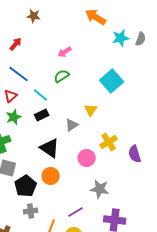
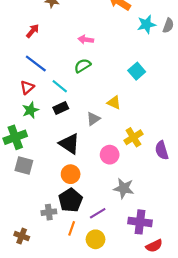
pink arrow: (65, 52) -> (86, 40), turned 40
cyan square: (112, 81) -> (137, 71), size x0.7
yellow triangle: (91, 110) -> (114, 103), turned -40
black pentagon: (26, 186) -> (71, 200), moved

